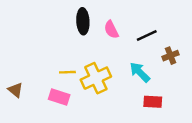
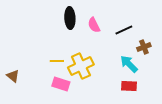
cyan arrow: (140, 72) -> (129, 64), moved
pink rectangle: (59, 97) -> (61, 84), moved

